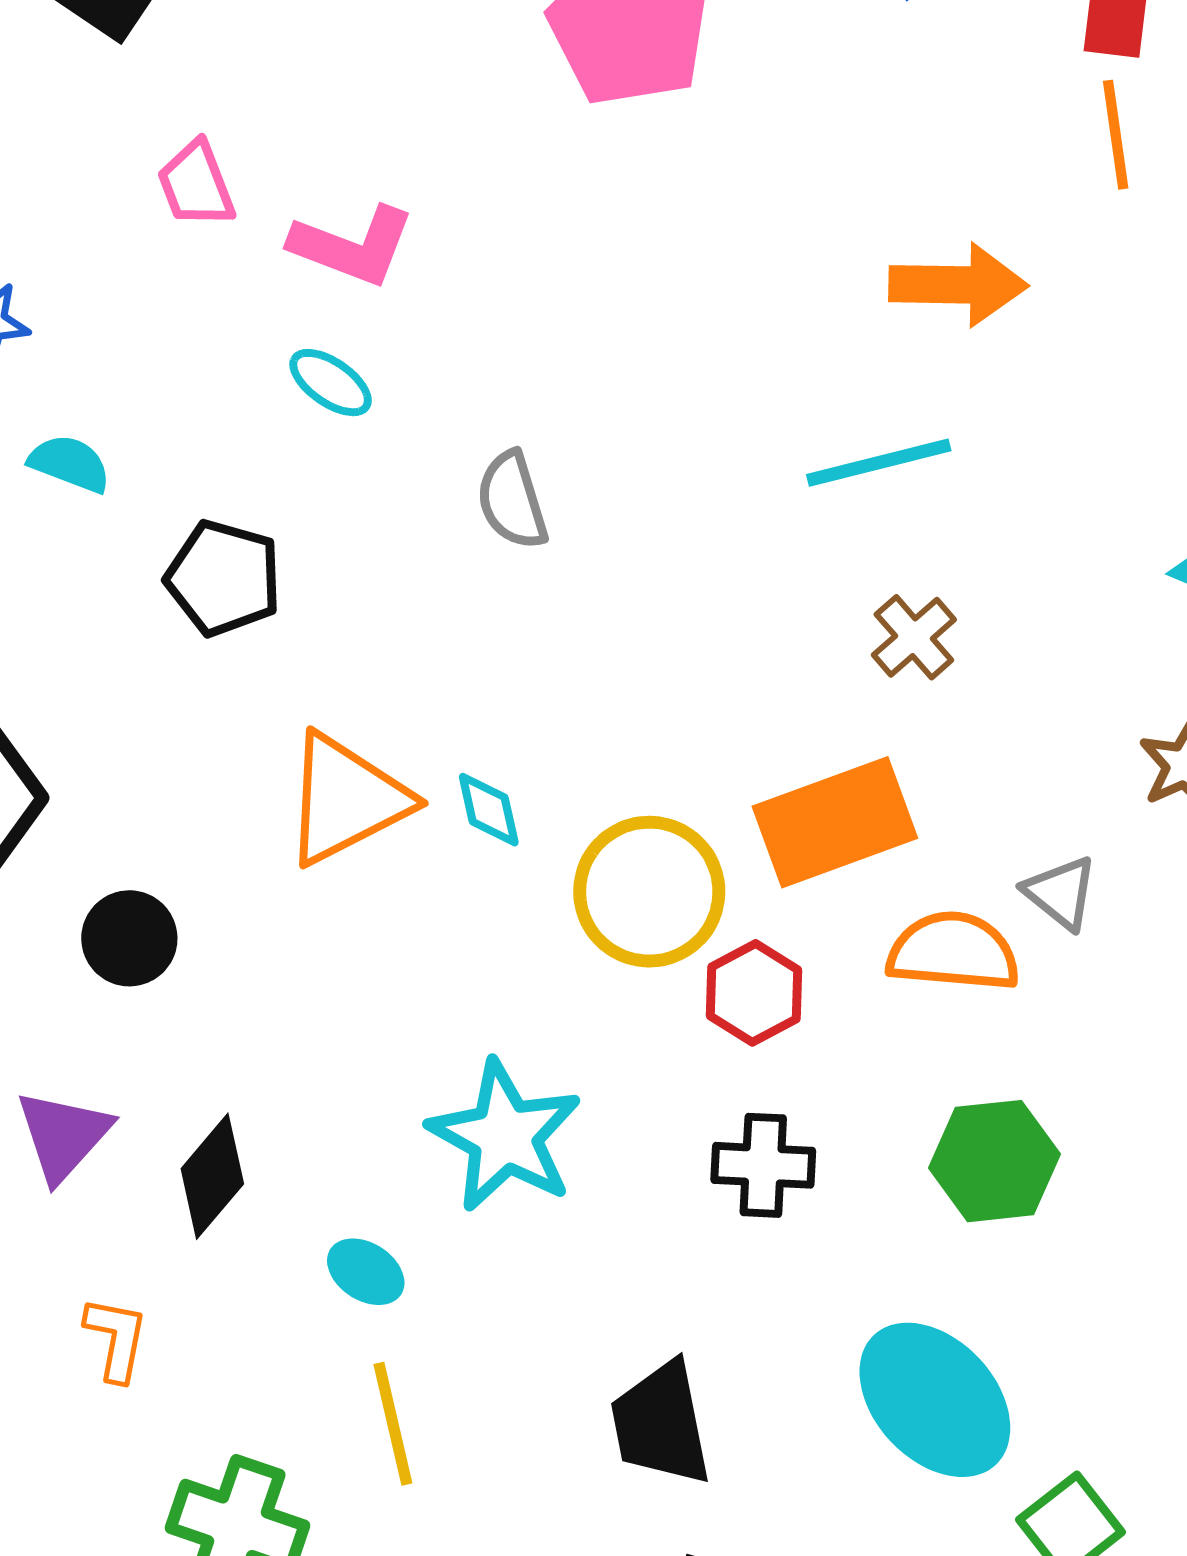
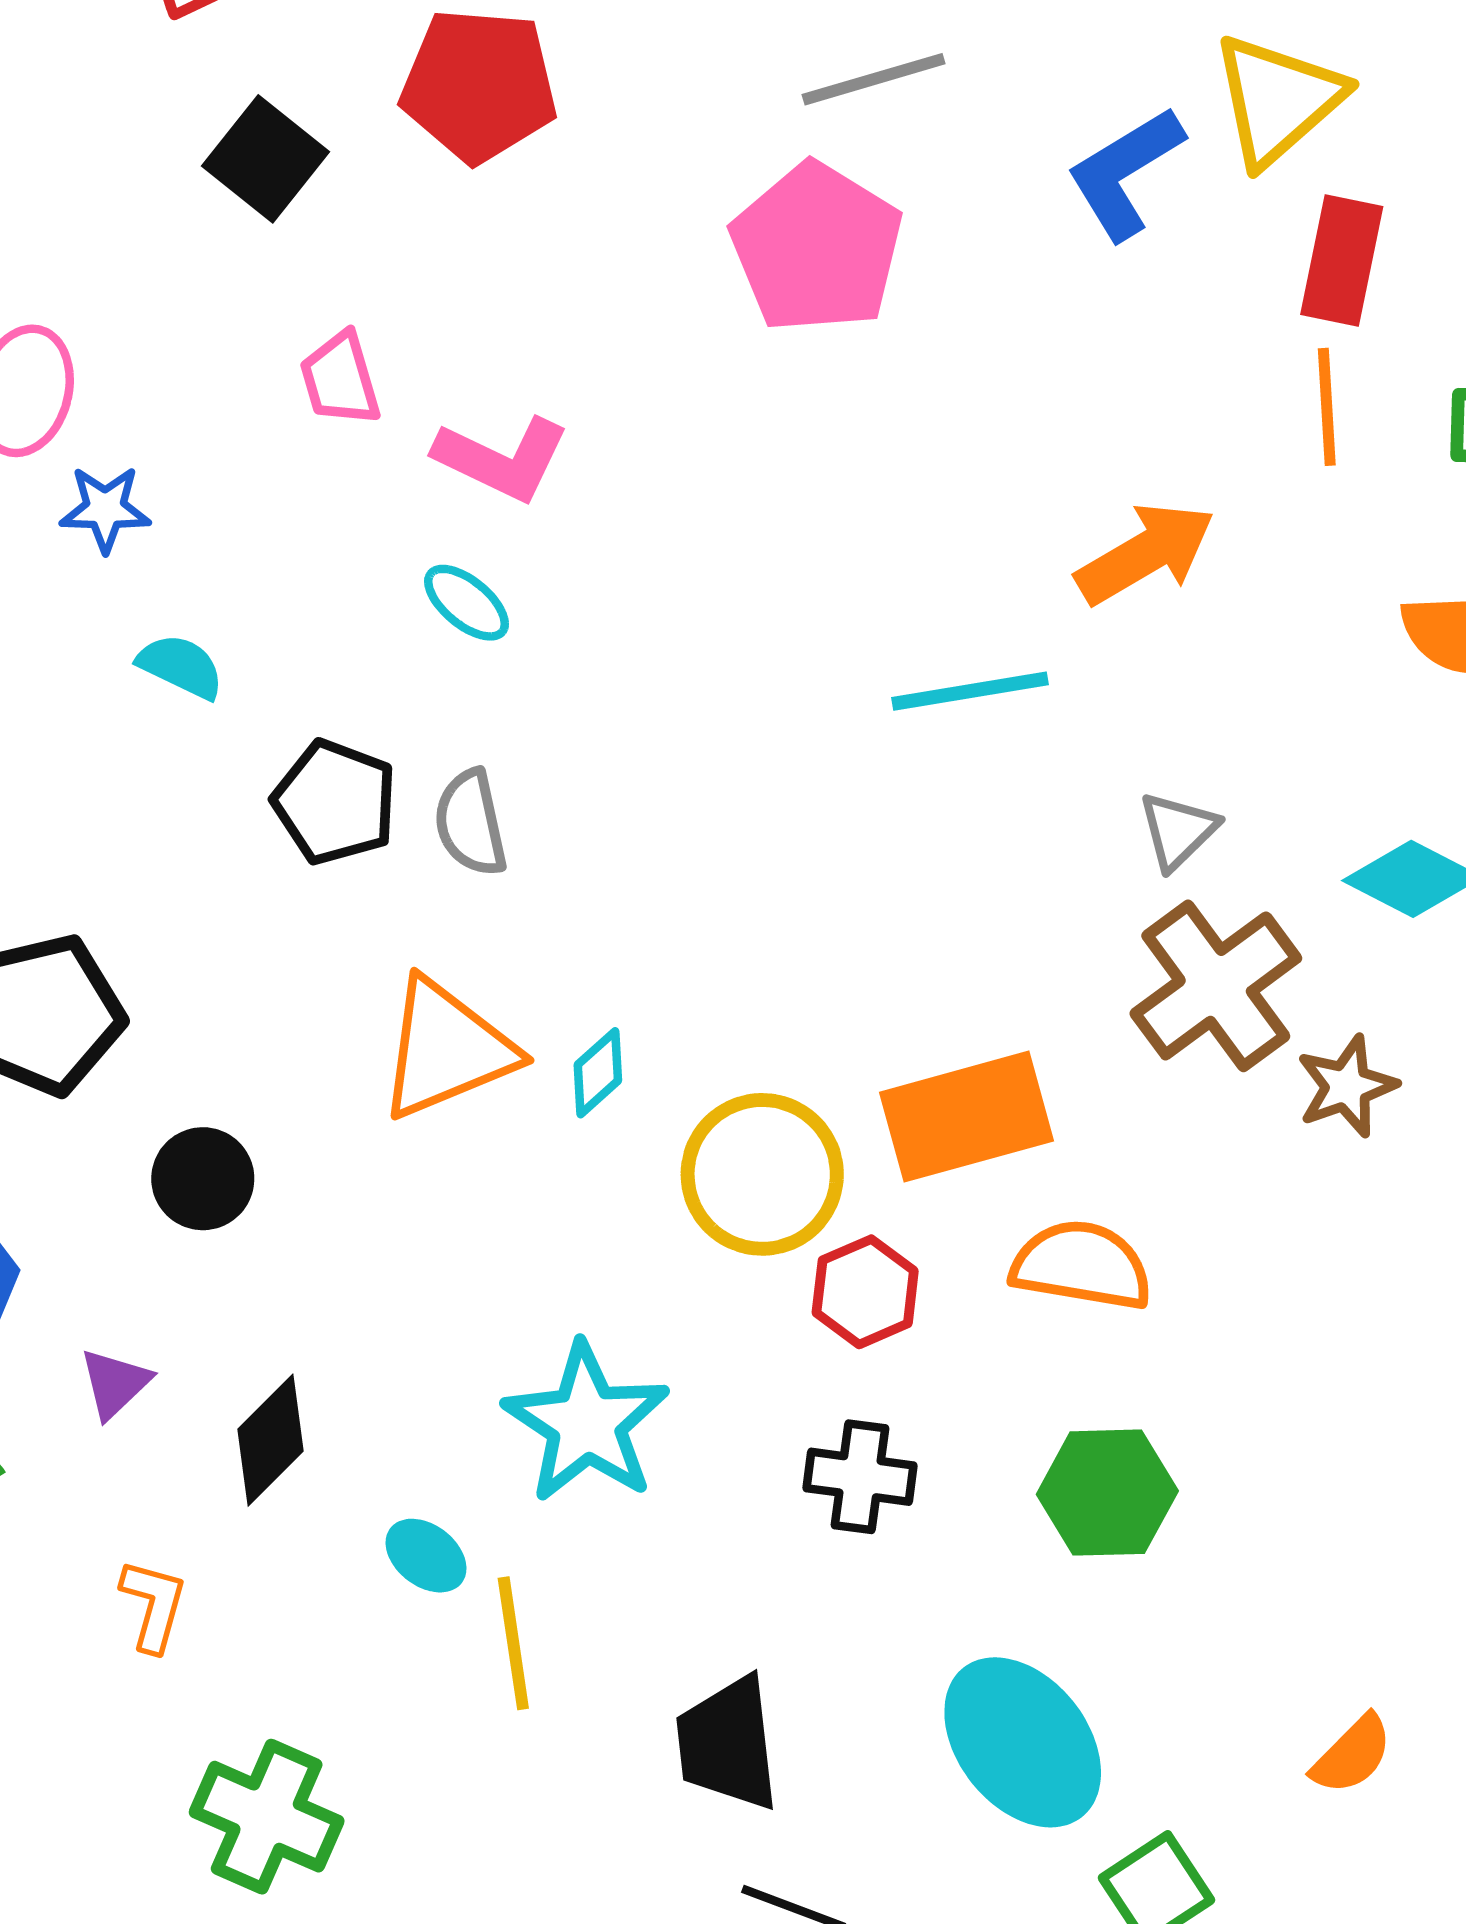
orange arrow: (958, 285) -> (1145, 553), turned -36
cyan line: (879, 463) -> (970, 691), moved
gray semicircle: (512, 500) -> (471, 823), moved
brown cross: (914, 637) -> (1216, 986), moved, size x1.8
cyan diamond: (489, 810) -> (598, 1073), turned 56
gray triangle: (1061, 893) -> (1178, 831), moved, turned 32
purple triangle: (63, 1135) -> (115, 1383), size x0.7
yellow line: (393, 1424) -> (513, 1643), moved

